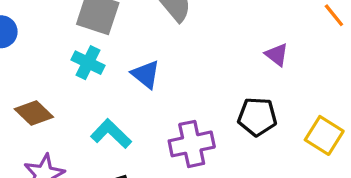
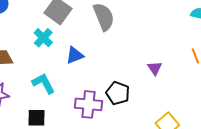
blue triangle: (146, 74) -> (75, 55), turned 42
black pentagon: (257, 117) -> (118, 93), moved

